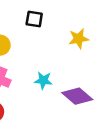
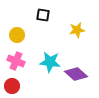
cyan star: (43, 80) -> (50, 62), size x1.5

